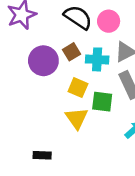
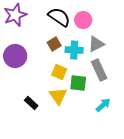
purple circle: (43, 61) -> (15, 56), moved
black rectangle: (42, 155) -> (31, 103), moved, turned 40

